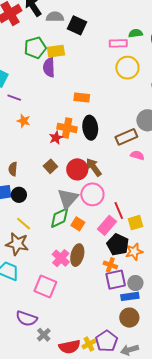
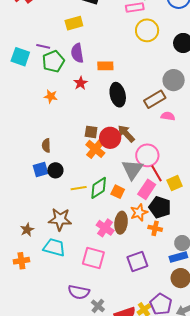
green pentagon: (35, 48) -> (53, 61), moved
purple semicircle: (49, 67) -> (77, 53), moved
purple line: (14, 98) -> (43, 46), moved
orange cross: (67, 128) -> (95, 149), moved, turned 36
red star: (56, 138) -> (81, 83), moved
brown square: (50, 166) -> (91, 132), moved, turned -32
pink circle: (92, 194) -> (147, 155), moved
gray triangle: (68, 199) -> (132, 170), moved
yellow line: (24, 224) -> (79, 188), moved, turned -42
orange star: (134, 252) -> (139, 212), moved
purple square: (116, 280) -> (137, 261), moved

